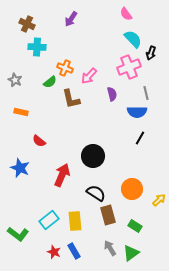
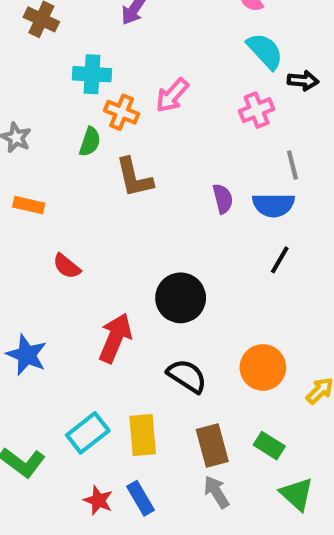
cyan cross: (37, 47) -> (92, 74), moved
black arrow: (151, 53) -> (303, 81), turned -104
pink cross: (129, 67) -> (257, 110), size x0.7
pink arrow: (89, 76) -> (172, 95), moved
green semicircle: (50, 82) -> (90, 142), turned -32
purple semicircle: (112, 94) -> (223, 199), moved
blue star: (20, 168) -> (27, 355), moved
brown rectangle: (108, 215) -> (212, 446), moved
green triangle: (131, 253) -> (297, 494), moved, turned -42

